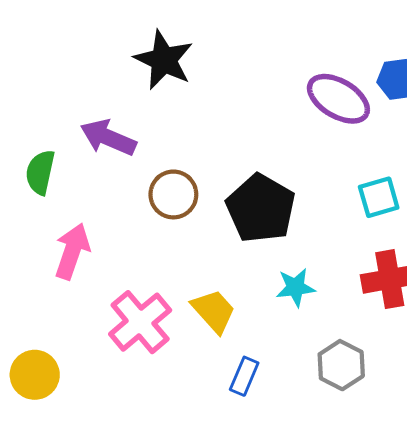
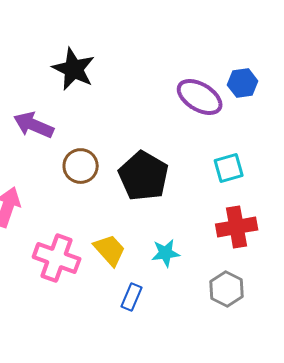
cyan star: (295, 287) -> (166, 253), moved
pink cross: (140, 322) -> (57, 258), turned -30
gray hexagon: (341, 365) -> (227, 289), moved

